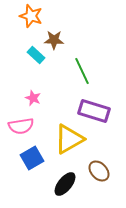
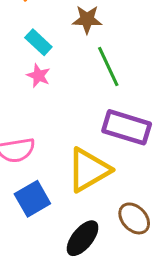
brown star: (54, 40) -> (87, 19), moved
pink star: (33, 98) -> (38, 76), moved

